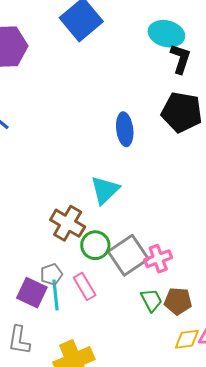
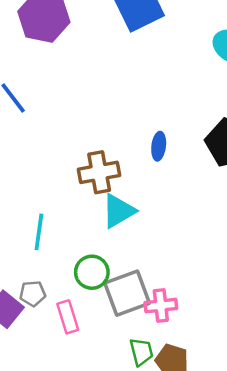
blue ellipse: (125, 129) -> (159, 146), size x0.7
brown cross: (68, 223) -> (99, 172), moved, turned 36
cyan line: (56, 295) -> (39, 232), moved

